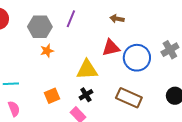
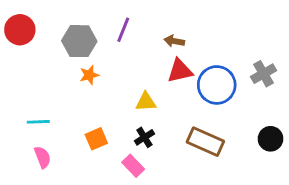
brown arrow: (117, 19) -> (174, 41), moved
yellow triangle: (87, 70) -> (146, 102), size x0.7

